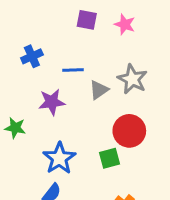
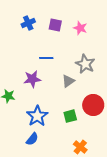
blue cross: (32, 56) -> (28, 23), moved
gray triangle: (99, 90) -> (68, 81), moved
red circle: (129, 131) -> (93, 105), moved

